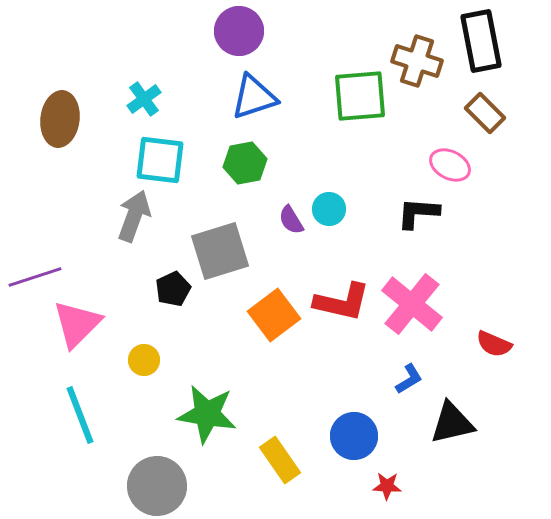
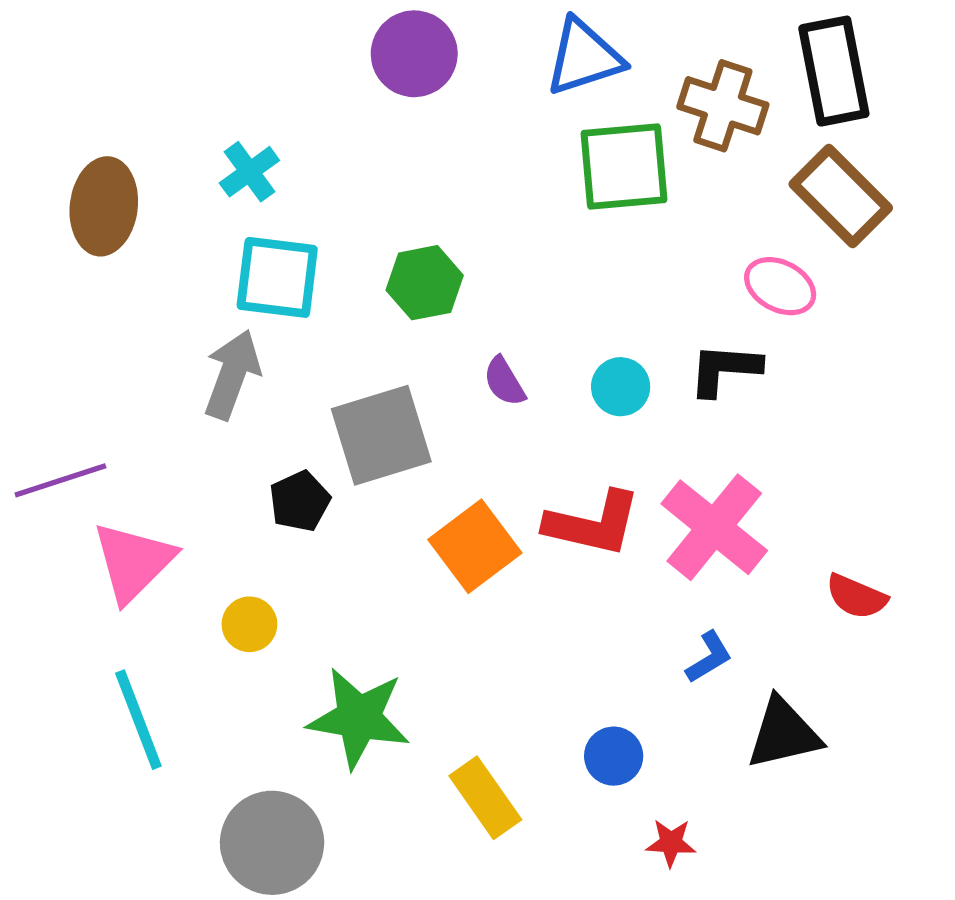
blue triangle: (254, 97) -> (584, 57), moved
brown rectangle: (485, 113) -> (841, 196), size x1.4
cyan circle: (329, 209) -> (621, 387), moved
blue circle: (354, 436) -> (614, 756), size x0.7

